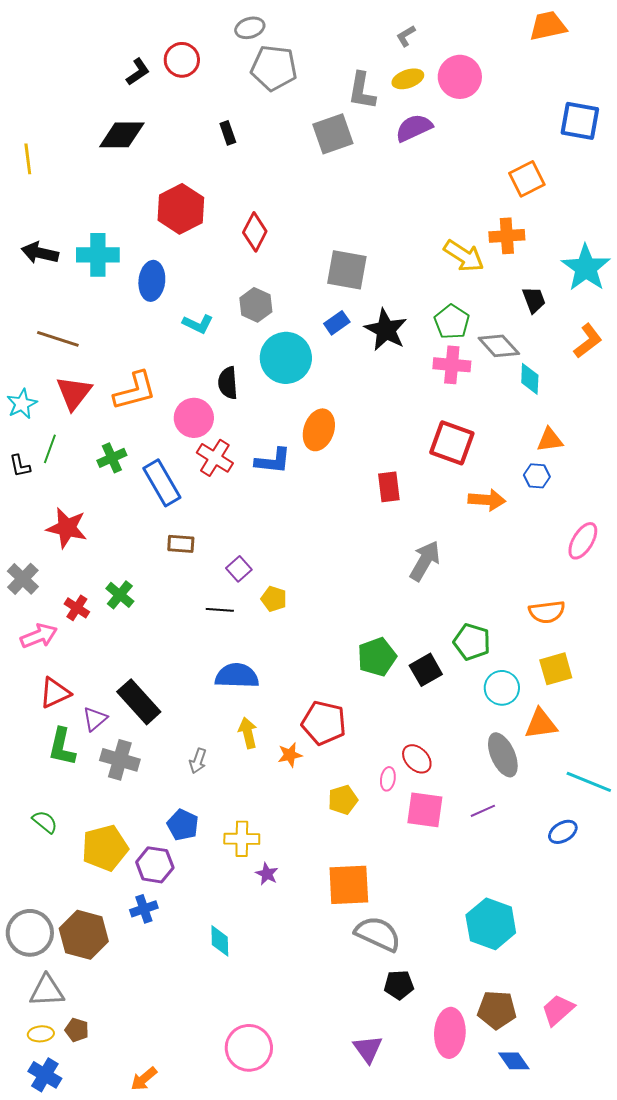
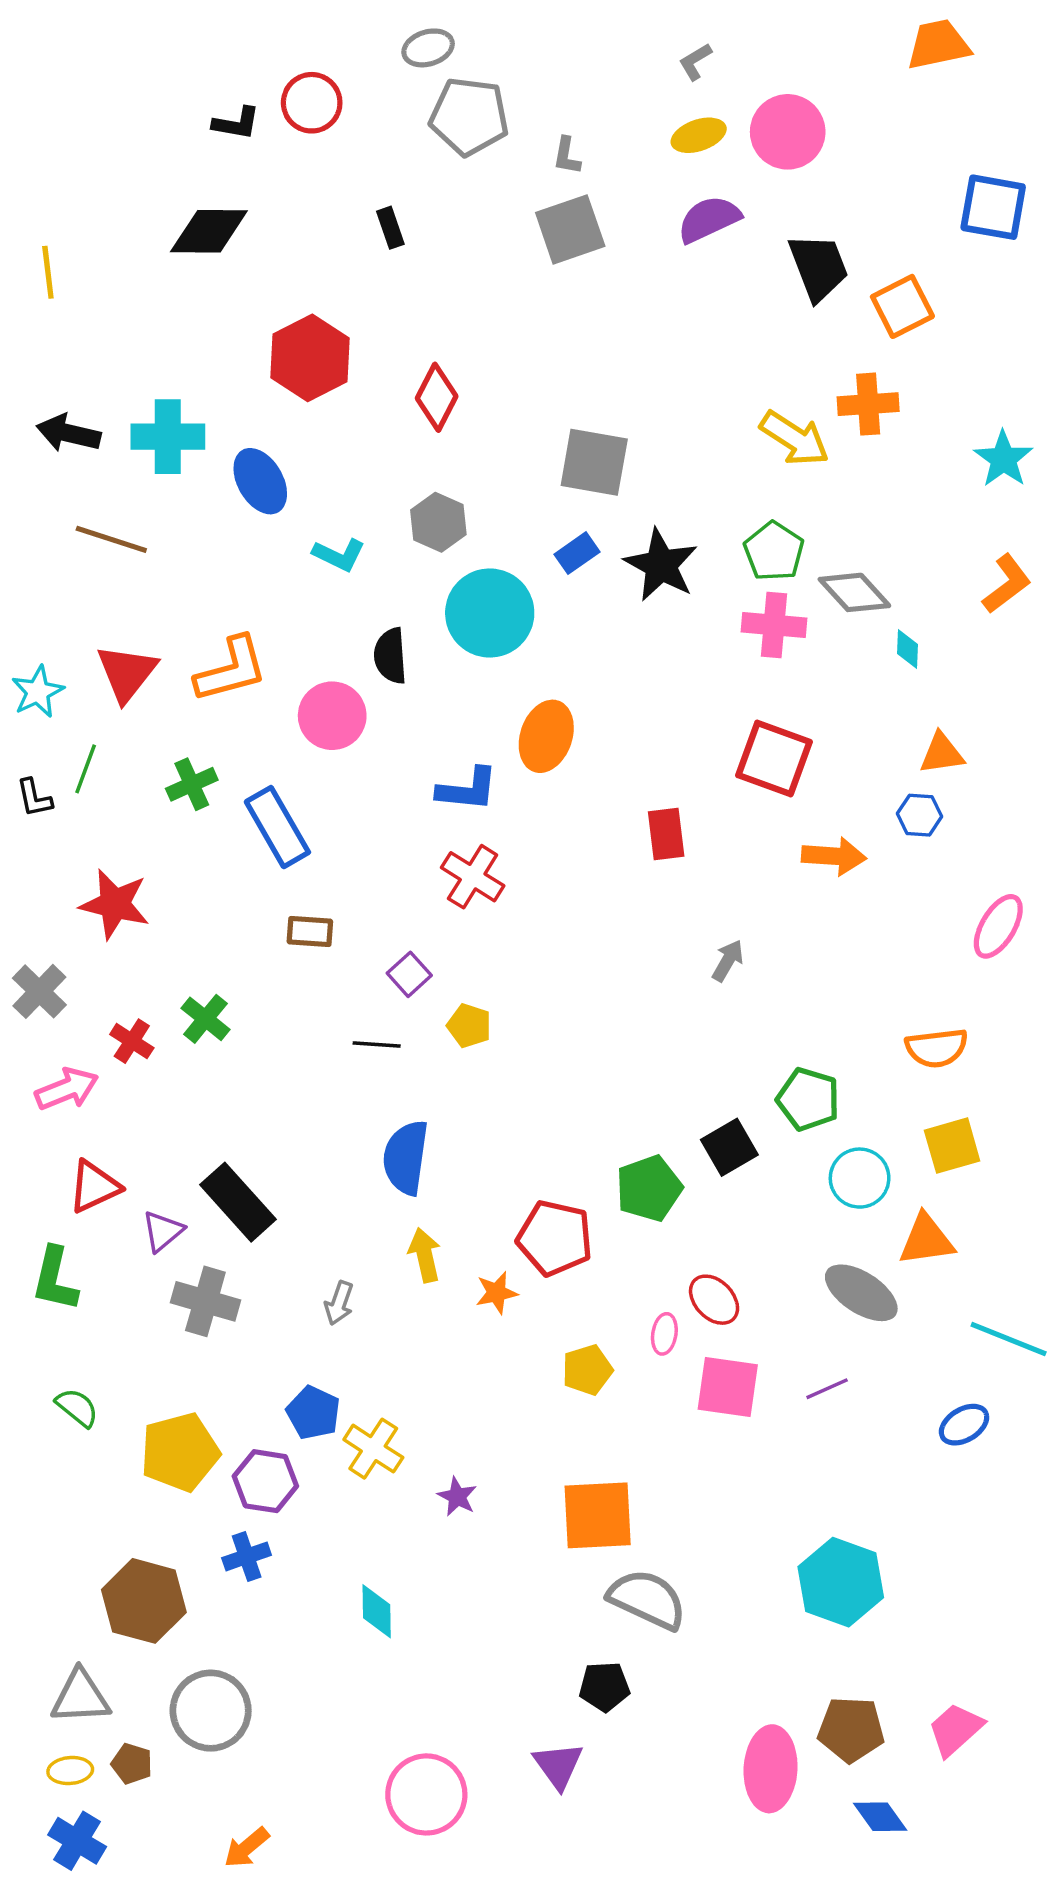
black L-shape: (138, 72) -> (236, 123), turned 44
gray L-shape: (362, 91) -> (567, 156), moved, size x0.6
cyan star: (586, 268) -> (1003, 459), size x0.7
blue ellipse: (152, 281) -> (260, 481), turned -36
black trapezoid: (534, 300) -> (818, 267), moved, size x1.5
brown line: (58, 339) -> (111, 539), moved
cyan diamond: (530, 379) -> (908, 649), size x0.7
red cross: (215, 458) -> (473, 877), moved
gray arrow: (425, 561) -> (728, 961), size x0.6
green pentagon: (377, 657) -> (649, 1188), moved
blue semicircle: (237, 676) -> (406, 1158), turned -84
green L-shape: (62, 747) -> (55, 1279), moved
gray ellipse: (503, 755) -> (861, 1293), turned -33
yellow cross: (242, 839) -> (373, 1449), moved, turned 32
gray circle: (30, 933) -> (211, 1711), moved
black pentagon: (399, 985) -> (604, 1687), moved
purple triangle: (368, 1049) -> (558, 1765), moved

